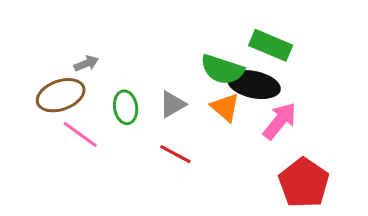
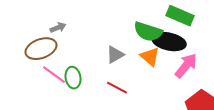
green ellipse: (126, 107) -> (73, 78), moved

